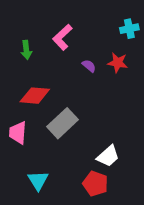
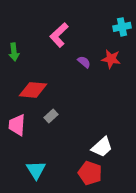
green arrow: (26, 50) -> (14, 52), moved
gray rectangle: (62, 123) -> (51, 116), moved, size x0.5

